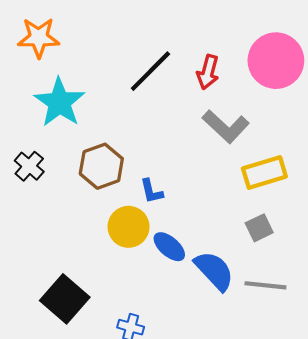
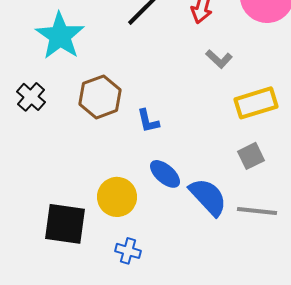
gray L-shape: (226, 126) -> (219, 59), size x0.6
yellow circle: (129, 227) -> (117, 197), moved
black square: (65, 299) -> (65, 224), turned -33

